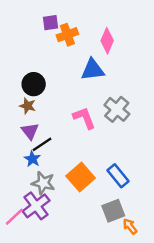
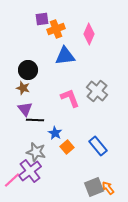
blue triangle: (93, 70) -> (65, 56), moved
black line: (42, 144) -> (35, 120), turned 36
blue star: (32, 159) -> (55, 133), moved
orange square: (81, 177) -> (67, 147), size x0.6
gray square: (113, 211) -> (94, 187), moved

